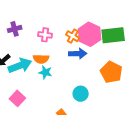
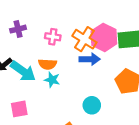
orange cross: (73, 36) -> (84, 39), size x1.5
cyan arrow: (20, 66) -> (23, 71), turned 55
pink square: (17, 98) -> (19, 109), turned 35

